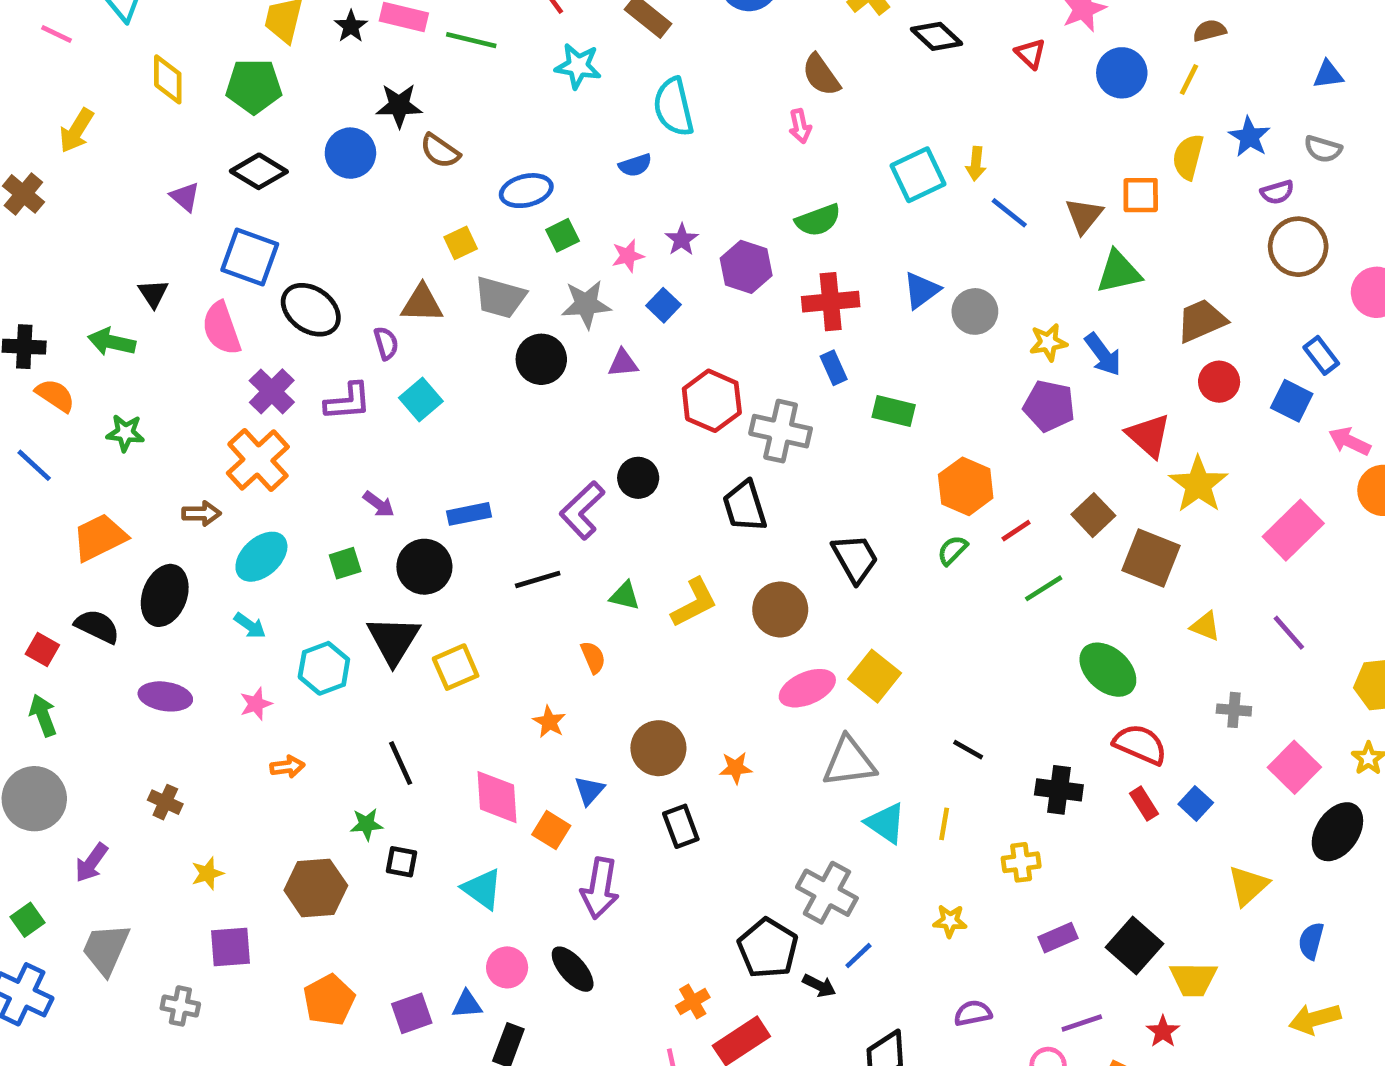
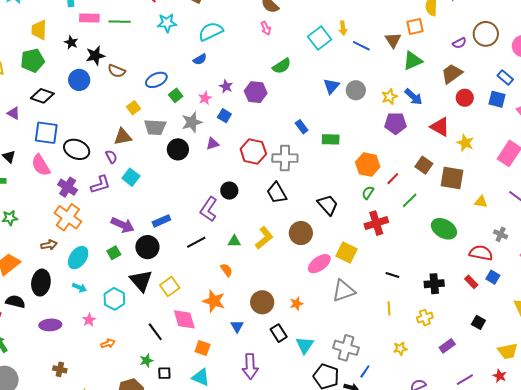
black star: (351, 26) -> (71, 42), moved
cyan semicircle: (674, 107) -> (211, 31), turned 90
purple semicircle: (1277, 192) -> (459, 43), moved
red cross: (831, 302) -> (376, 223), moved
yellow star: (1198, 484) -> (465, 143), size x0.7
purple arrow: (379, 504) -> (123, 225), size x1.6
gray cross: (1234, 710) -> (501, 234), turned 32
orange star: (549, 722) -> (214, 301), size x1.6
red semicircle: (1140, 744) -> (481, 253), moved
pink diamond: (497, 797) -> (184, 319), moved
cyan triangle: (886, 823) -> (305, 345), moved, turned 42
orange square: (551, 830) -> (203, 348), moved
black square: (1134, 945) -> (478, 322), moved, size x0.6

